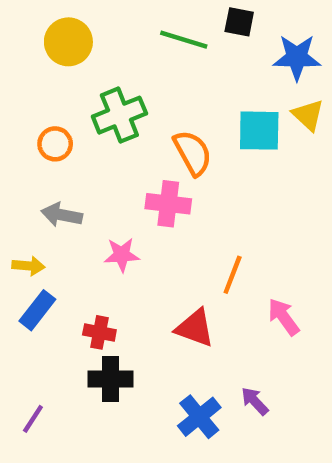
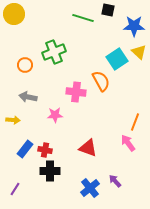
yellow circle: (68, 42) -> (14, 14), moved
cyan square: (259, 131) -> (117, 59), turned -35
orange semicircle: (193, 153) -> (101, 81), moved
orange line: (233, 275) -> (135, 122), moved
blue rectangle: (37, 310) -> (25, 149), moved

